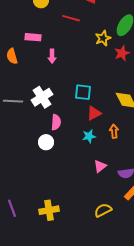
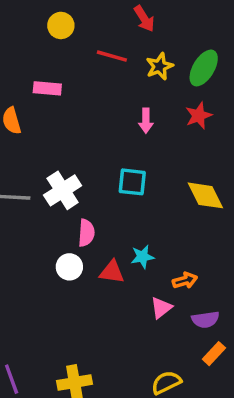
yellow star: (103, 38) -> (159, 66), moved
pink arrow: (52, 56) -> (146, 121), moved
red triangle: (94, 113) -> (112, 272), moved, turned 35
orange arrow: (114, 131) -> (185, 280), moved, turned 80

